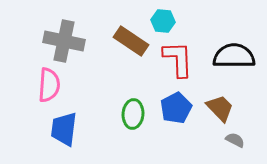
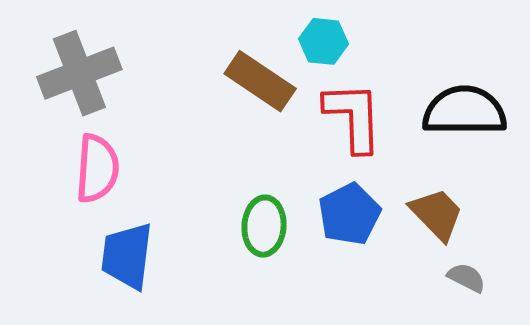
gray cross: (64, 41) -> (79, 73), moved, turned -33

